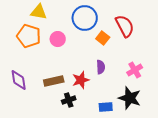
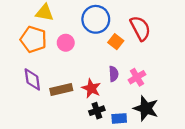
pink cross: (135, 70) -> (137, 77), moved
purple diamond: (19, 80) -> (32, 79), moved
red star: (81, 80) -> (91, 88), turned -30
black cross: (69, 100) -> (97, 111), moved

